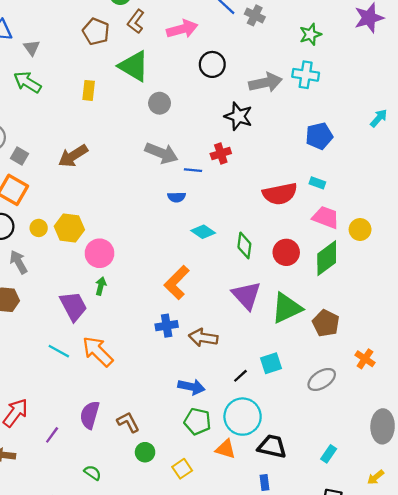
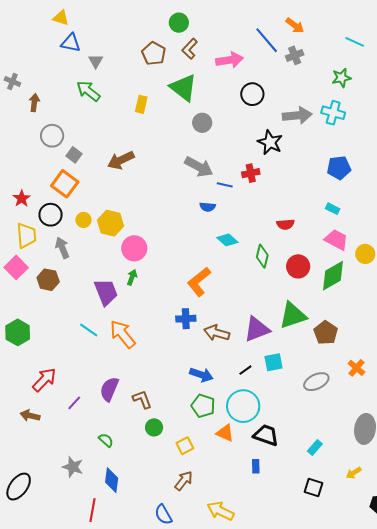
gray cross: (255, 15) -> (295, 55), turned 36
red semicircle: (280, 194) -> (285, 224), moved, size x0.6
purple triangle: (246, 295) -> (257, 329), moved, turned 44

